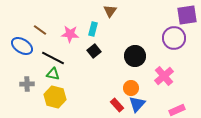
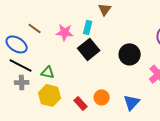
black square: (94, 51) -> (89, 49), size x1.5
black line: (53, 58) -> (21, 65), moved
orange circle: (131, 88) -> (102, 97), moved
red rectangle: (117, 105) -> (81, 103), moved

